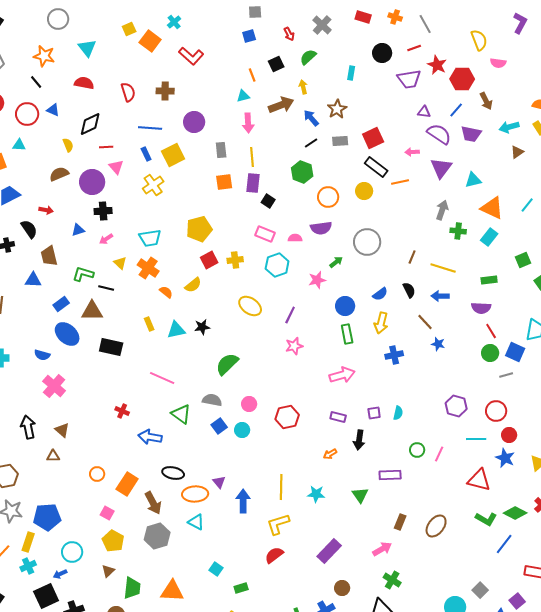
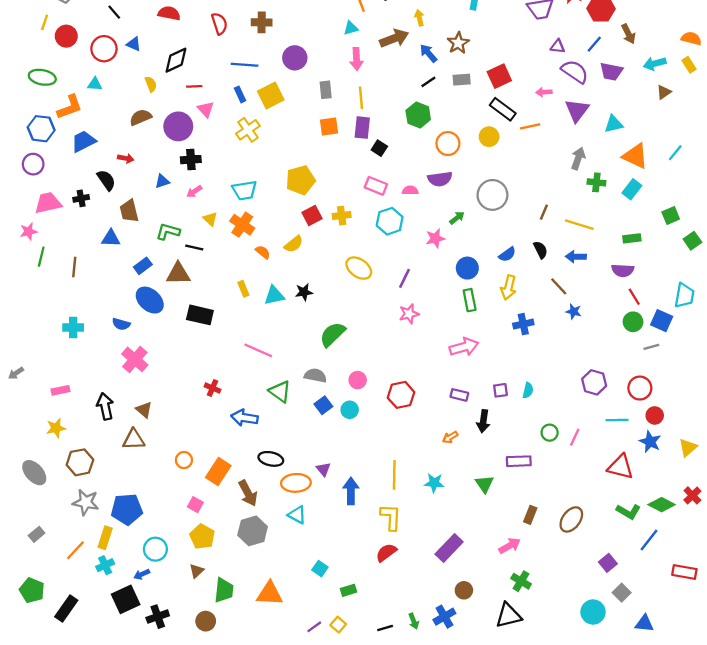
brown triangle: (53, 456) -> (134, 439), size x1.5
yellow L-shape: (278, 524) -> (391, 517), turned 110
purple square: (517, 601) -> (608, 563), moved

